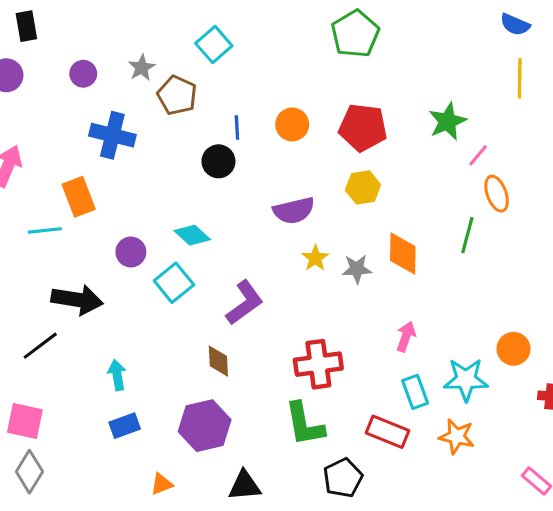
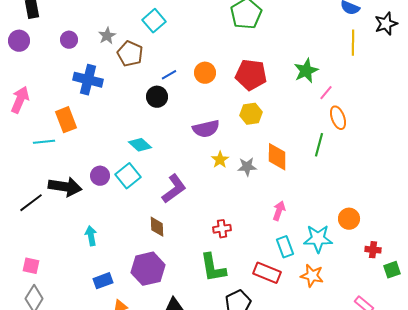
blue line: (237, 128) -> (169, 75), turned 63
purple circle: (131, 252) -> (100, 176), moved
black line: (40, 346) -> (31, 203), moved
red cross: (318, 364) -> (222, 229), size x0.6
pink square: (25, 421) -> (31, 266), size x0.7
blue rectangle: (125, 426) -> (103, 281), moved

